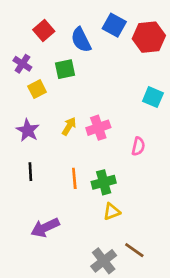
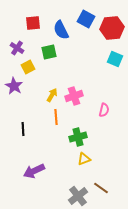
red square: (44, 30) -> (33, 23), turned 35
cyan square: (153, 97) -> (115, 59), moved
purple star: (28, 130) -> (14, 86), moved
orange line: (74, 178) -> (56, 117), moved

